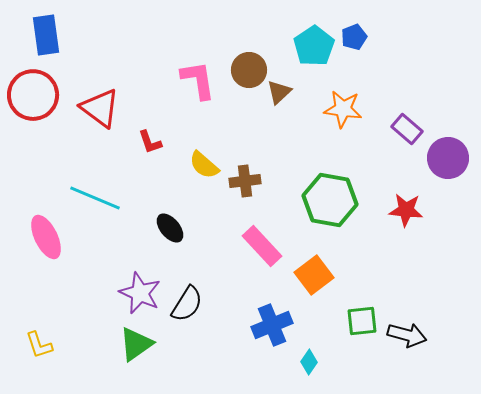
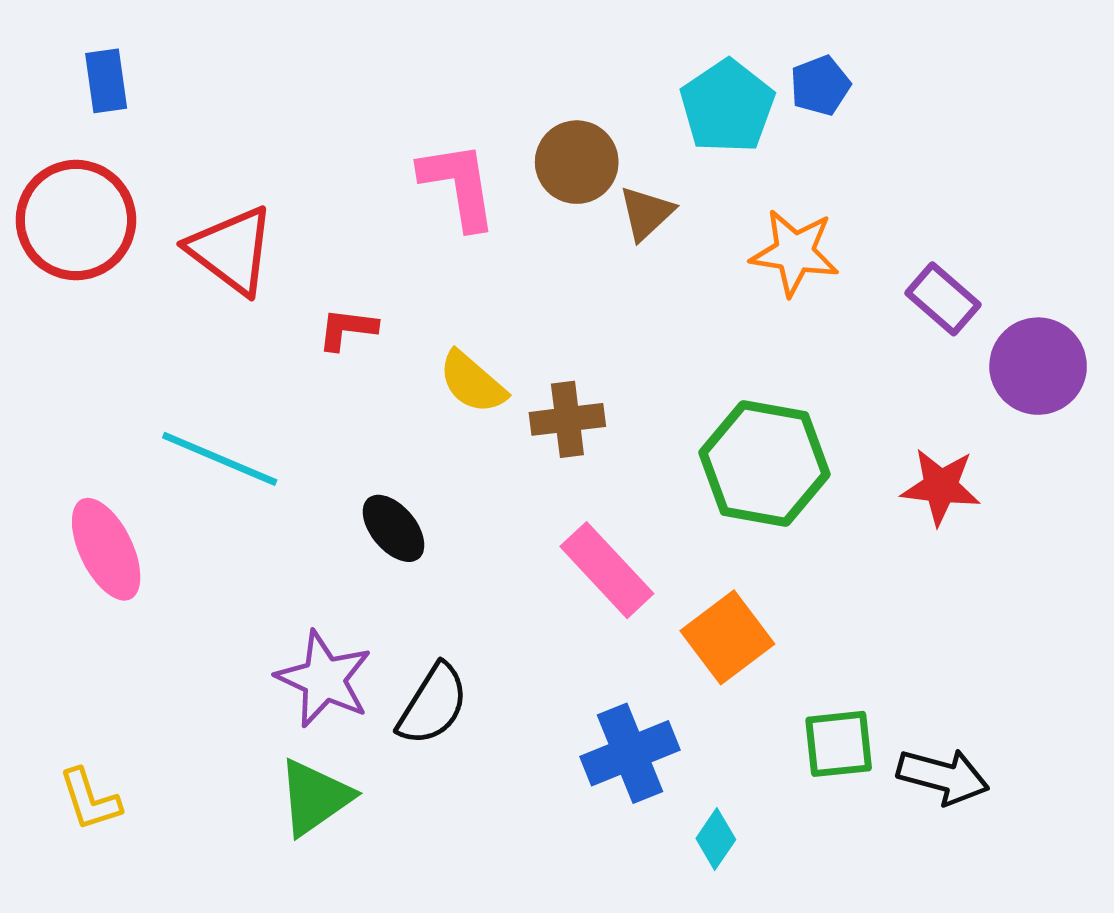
blue rectangle: (46, 35) -> (106, 81), size x0.7
red L-shape: (150, 142) -> (347, 329), turned 116

